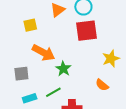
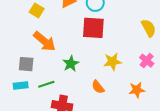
yellow square: (30, 25) -> (37, 10), turned 32
green star: (63, 69) -> (71, 64), moved
gray square: (21, 74) -> (26, 64), moved

